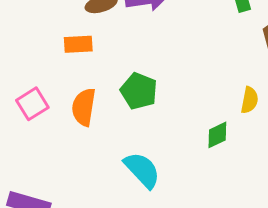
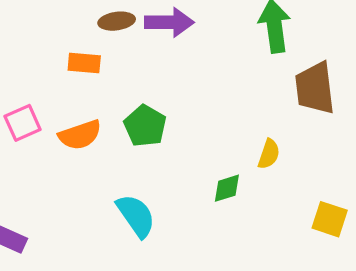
orange semicircle: (84, 107) -> (80, 135), turned -126

